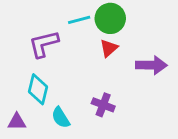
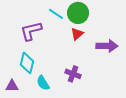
cyan line: (79, 20) -> (56, 14), turned 49

